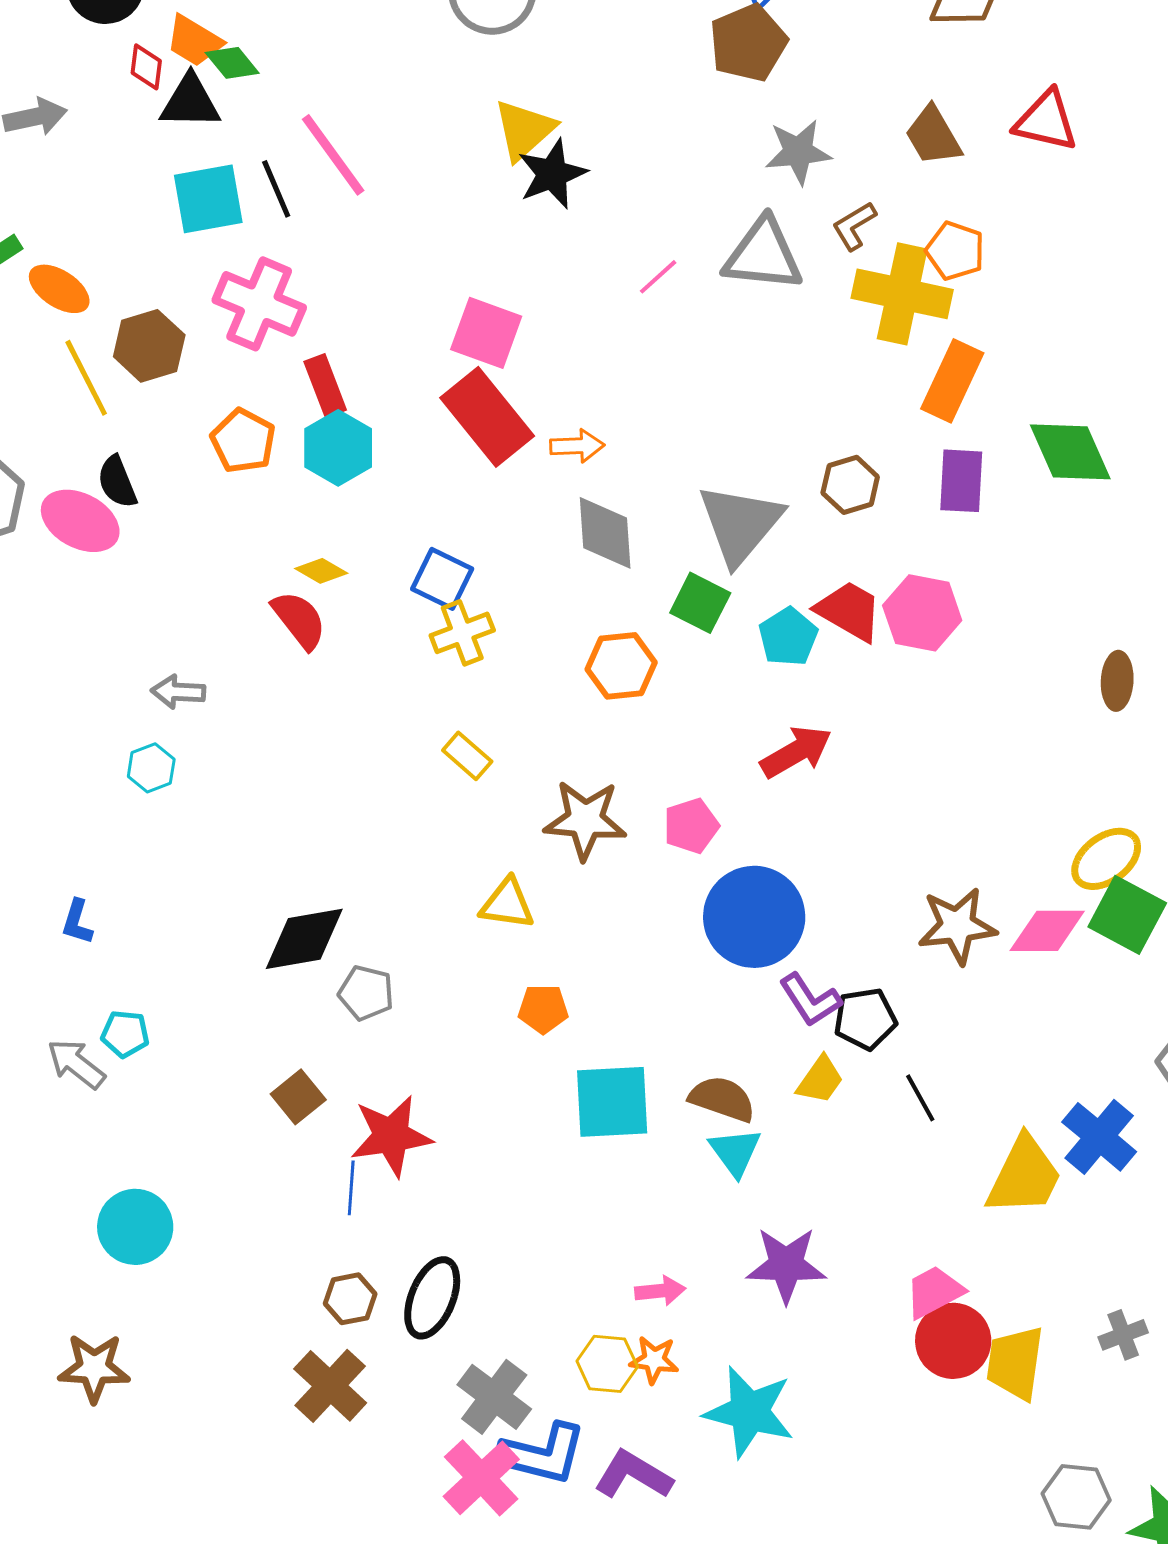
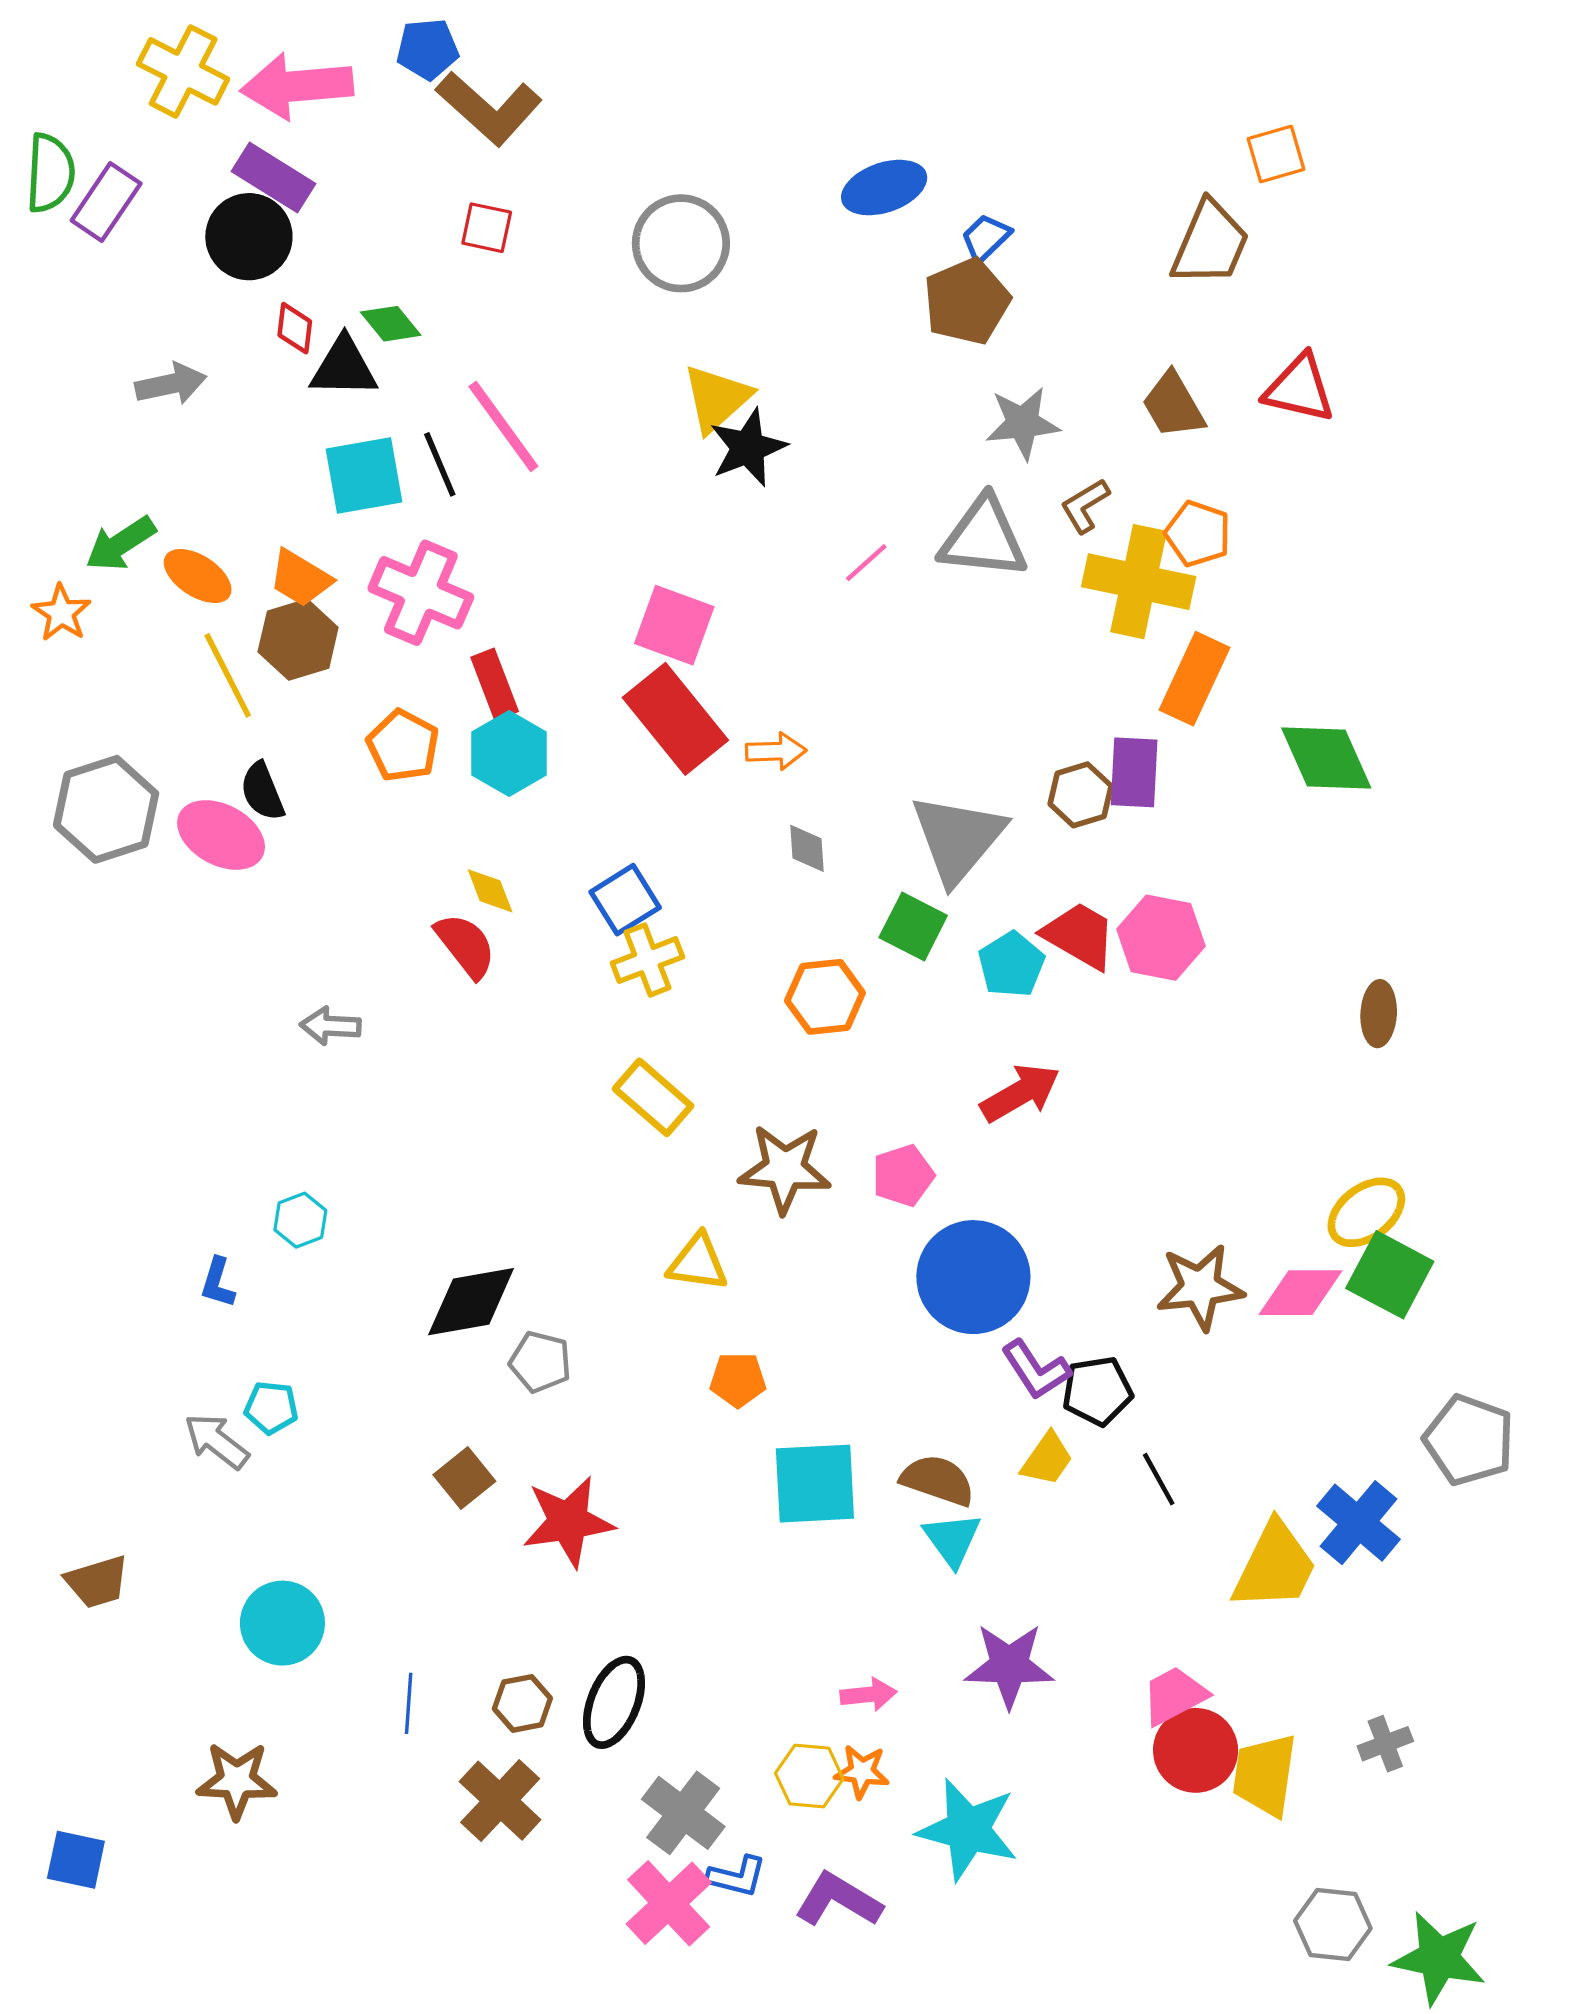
orange trapezoid: (194, 41) -> (300, 578), moved
purple rectangle: (961, 481) -> (1134, 772), moved
gray diamond: (605, 533) -> (807, 848), size x0.6
yellow diamond: (321, 571) -> (490, 891), turned 39
blue square: (442, 579) -> (625, 900), turned 32
yellow rectangle: (467, 756) -> (653, 1097), size x1.4
cyan hexagon: (151, 768) -> (300, 1220), moved
blue line: (351, 1188) -> (409, 1703), moved
blue L-shape: (542, 1454) -> (737, 1876), size x0.6

